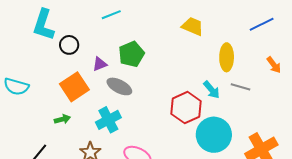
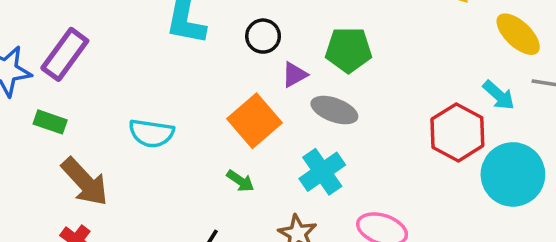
black circle: (69, 45) -> (263, 36), moved
green pentagon: (131, 54) -> (348, 50), turned 30
yellow ellipse: (227, 57) -> (518, 34), turned -40
green arrow: (62, 119) -> (240, 181), turned 56

